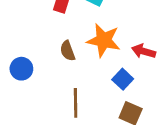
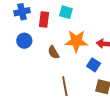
blue circle: (21, 69) -> (24, 41), moved

